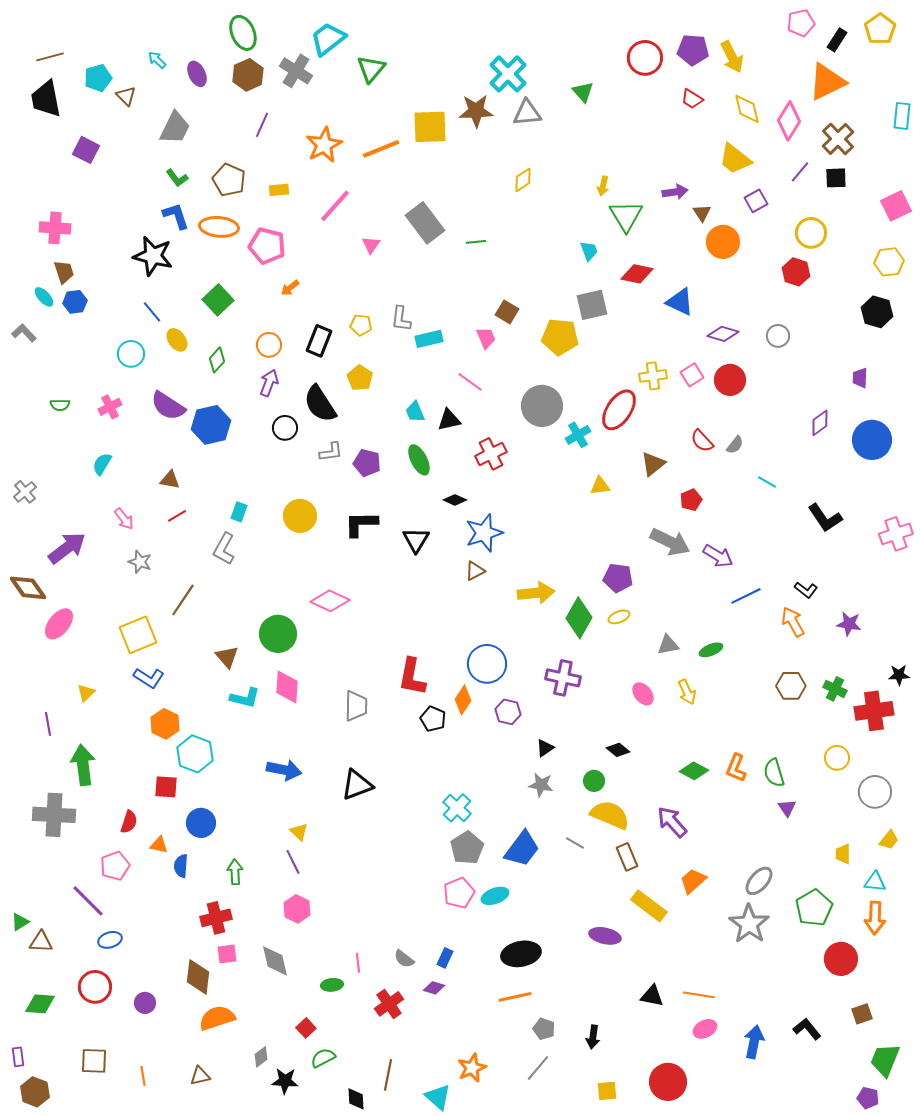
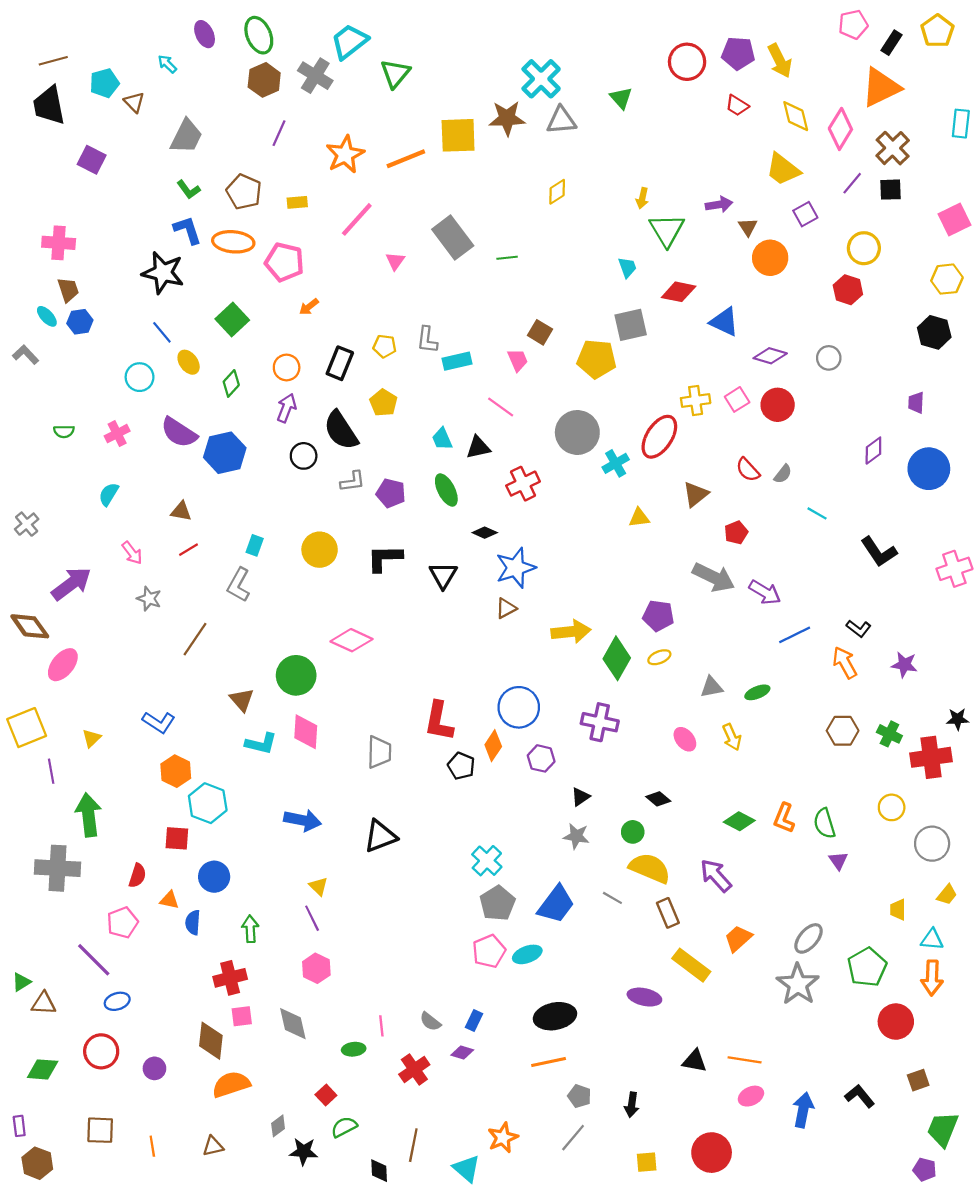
purple ellipse: (197, 74) -> (205, 34), moved
yellow square: (138, 635) -> (27, 728), moved

